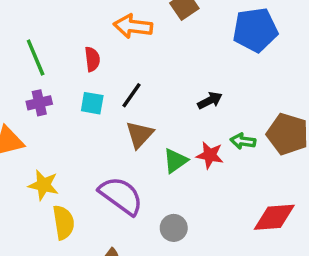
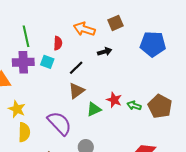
black arrow: (210, 100) -> (105, 52), moved
purple cross: (39, 103) -> (23, 62), size x1.5
cyan square: (92, 103) -> (47, 62), moved
red star: (210, 155) -> (114, 100), moved

